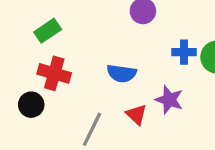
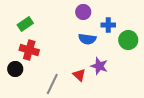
blue cross: (184, 52) -> (108, 25), moved
blue semicircle: (122, 73) -> (87, 39), moved

